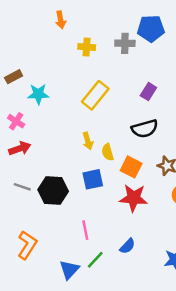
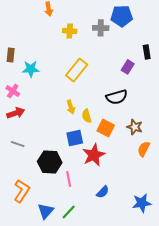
brown rectangle: (14, 77) -> (11, 55), turned -56
purple rectangle: (148, 92) -> (128, 67), moved
black hexagon: (53, 190) -> (50, 162), moved
red star: (134, 198) -> (94, 155), moved, turned -30
green line: (95, 260) -> (69, 212), moved
blue triangle: (69, 270) -> (46, 211), moved

